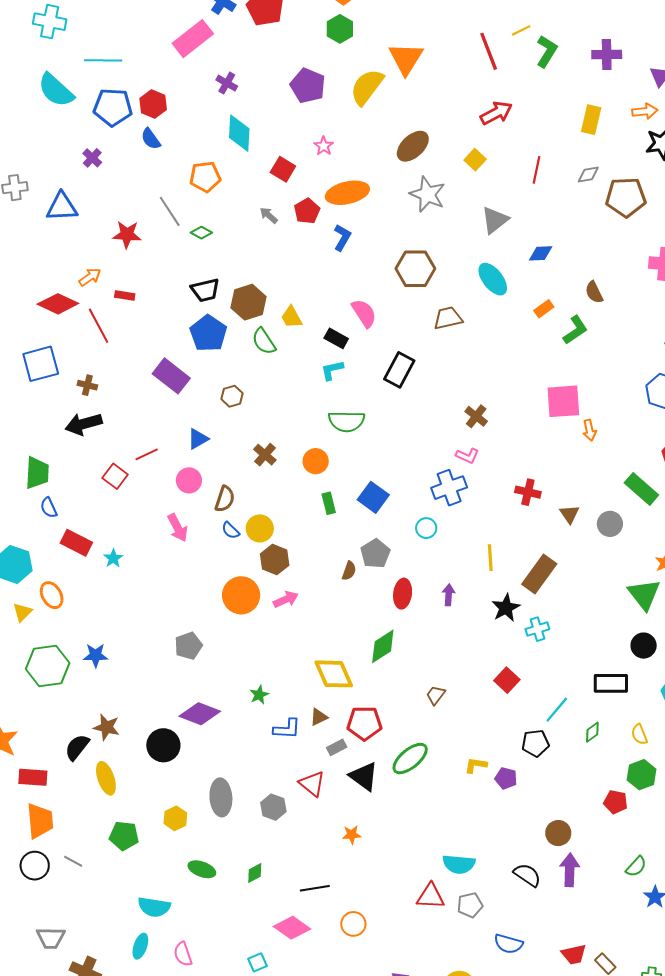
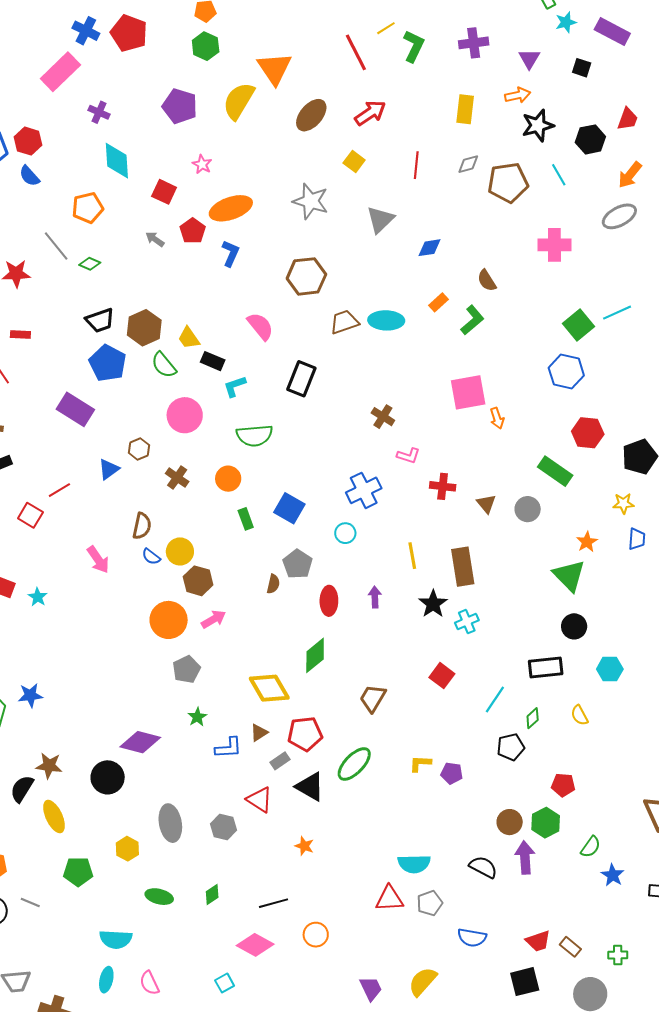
brown ellipse: (413, 146) -> (311, 115), moved
cyan ellipse: (493, 279) -> (386, 320), moved, turned -44
black rectangle: (336, 338) -> (213, 361), moved
brown hexagon: (232, 396) -> (139, 449), moved
pink L-shape: (467, 456) -> (408, 456), moved
pink circle: (189, 480) -> (185, 415), moved, size x1.4
brown rectangle: (539, 574) -> (463, 567), turned -39
gray pentagon: (188, 646) -> (186, 669), moved
brown trapezoid: (436, 695) -> (373, 698), size x1.4
black pentagon: (535, 743) -> (511, 747), moved
green hexagon: (642, 775) -> (546, 823), moved
orange star: (352, 835) -> (304, 846), turned 30

